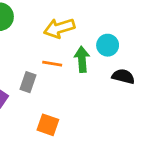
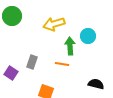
orange line: (52, 64) -> (62, 64), moved
black semicircle: (123, 76) -> (96, 84), moved

